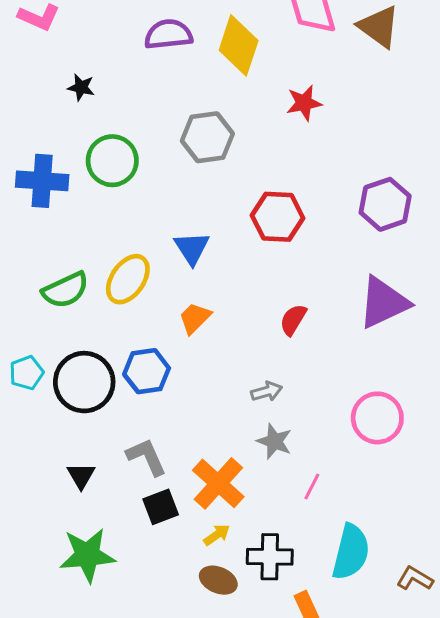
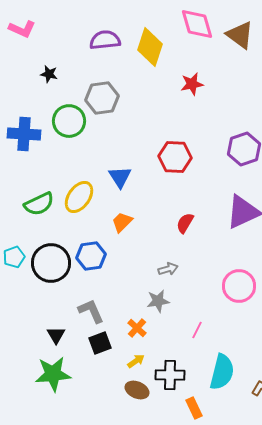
gray hexagon: (207, 137) -> (102, 98), moved
gray star: (274, 441) -> (158, 301), moved, turned -30
black triangle: (81, 476) -> (56, 335), moved
orange cross: (218, 483) -> (137, 328), size x0.6

